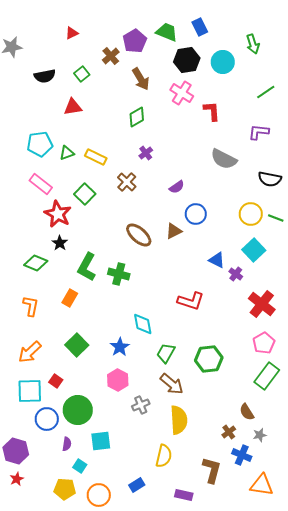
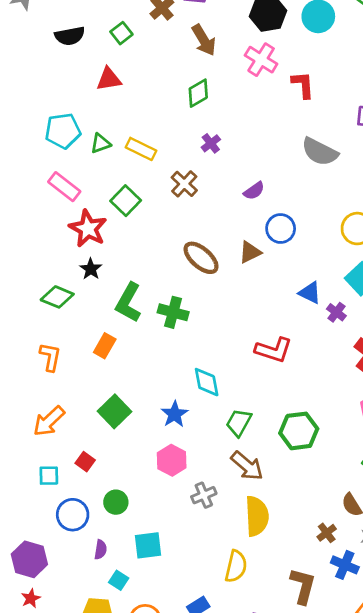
cyan square: (30, 391) -> (49, 476), size x0.6
green circle: (78, 410) -> (116, 502), size x0.6

